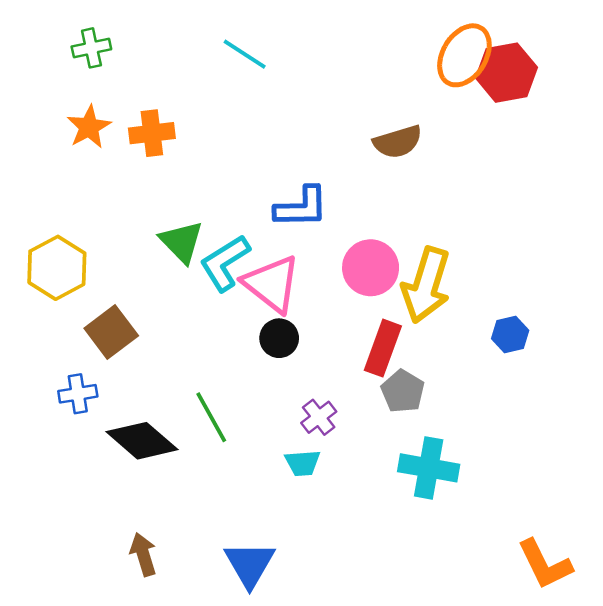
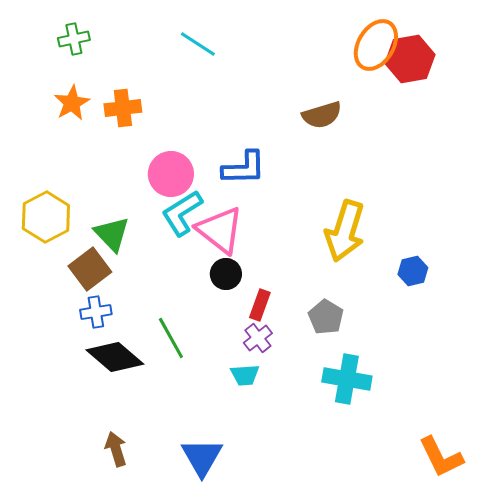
green triangle: (182, 242) -> (112, 234), moved
pink circle: (371, 268) -> (171, 174), moved
red rectangle: (383, 348) -> (260, 305), moved, size x0.7
blue cross: (78, 394) -> (96, 312), moved

